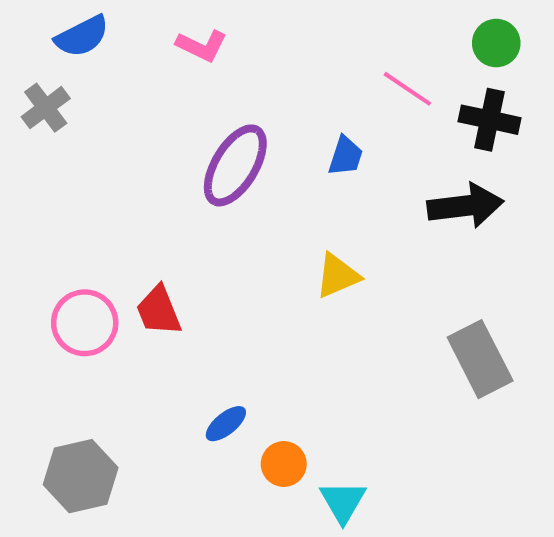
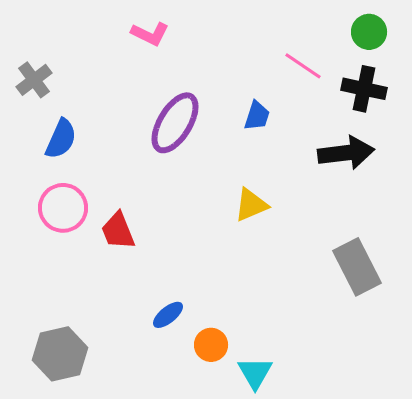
blue semicircle: (82, 36) -> (61, 139), moved, turned -39
pink circle: (85, 323) -> (63, 208), moved

